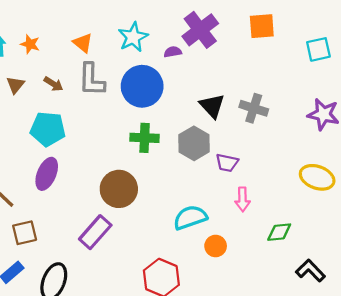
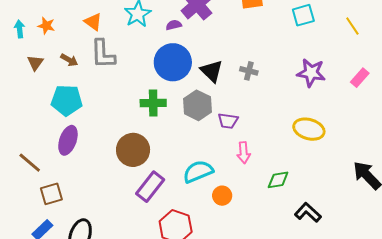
blue circle: (142, 86) -> (173, 62), moved
gray cross: (254, 108) -> (249, 71), size x0.7
purple rectangle: (95, 232) -> (150, 187), moved

